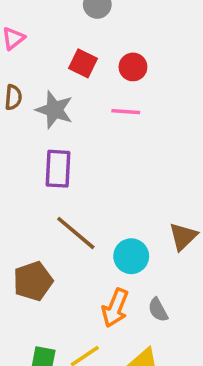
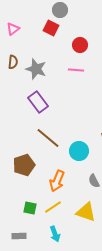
red square: (83, 63) -> (51, 28), moved
purple rectangle: (58, 169) -> (38, 102), turned -40
orange arrow: (115, 308) -> (57, 181), moved

